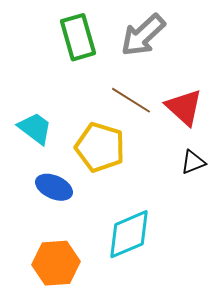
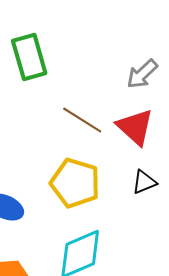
gray arrow: (143, 35) -> (142, 74), moved, size x0.7
yellow pentagon: (100, 147) -> (75, 183), moved

